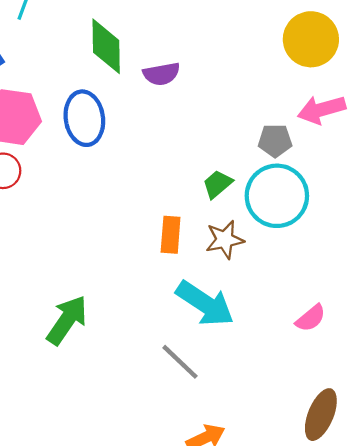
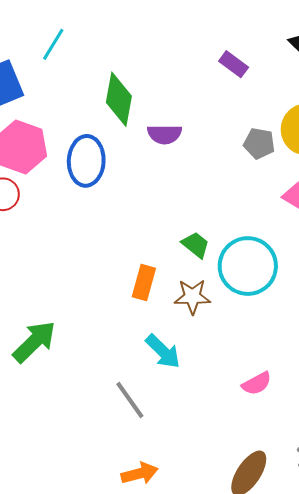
gray pentagon: (275, 141) -> (259, 143), moved
green trapezoid: (217, 184) -> (196, 245), turned 68
cyan arrow: (205, 304) -> (163, 351), size x0.7

